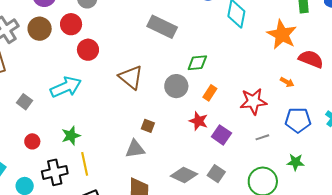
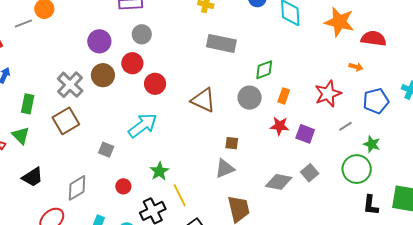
green star: (295, 162) -> (372, 144), moved, turned 30
gray square: (216, 174) -> (310, 173), turned 30

